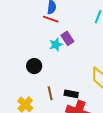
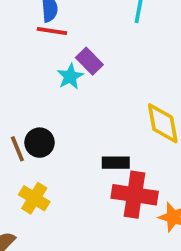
black circle: (34, 66) -> (40, 143), moved
brown line: (50, 93) -> (17, 149), moved

